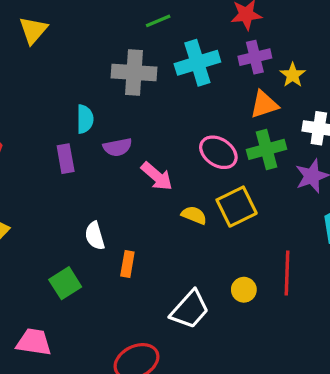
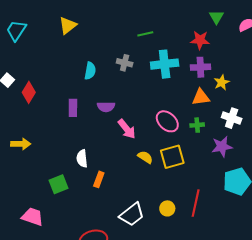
gray cross: (134, 72) -> (125, 63), size x0.6
cyan semicircle: (85, 119) -> (90, 71), moved
green cross: (267, 149) -> (197, 125), size x0.6

